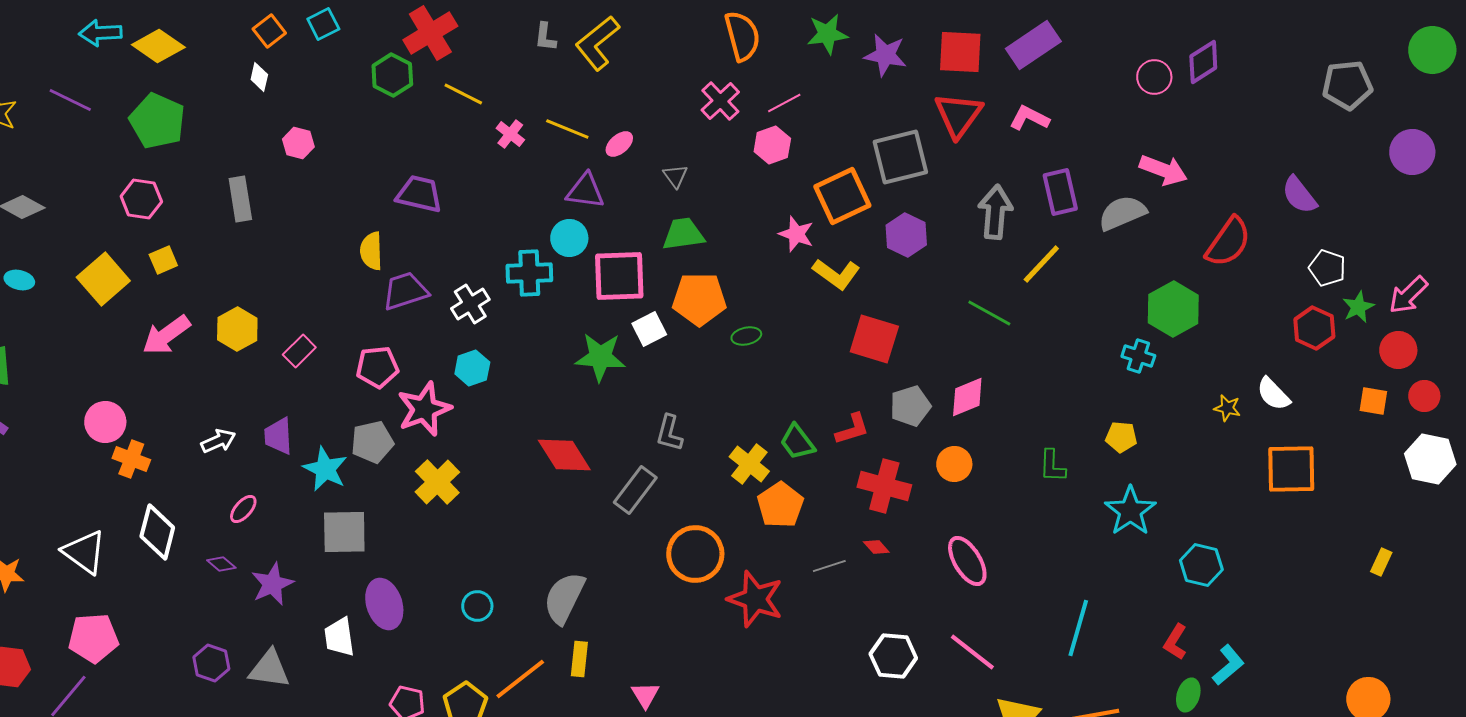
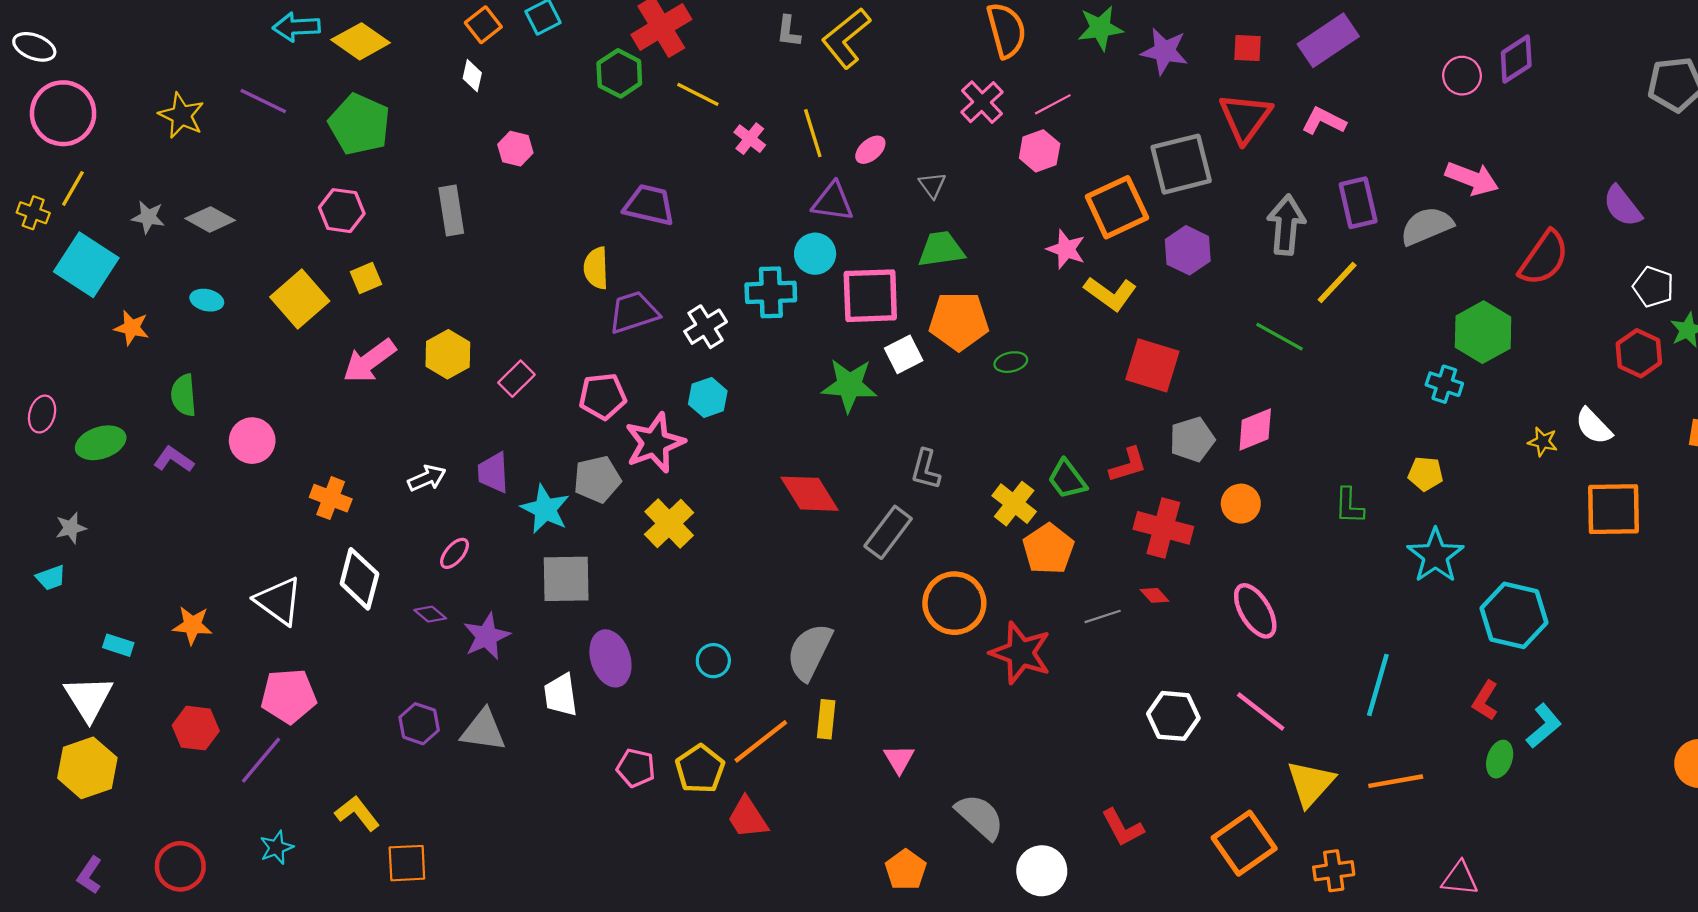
red square: (960, 52) -> (1247, 48), size x0.6
yellow line: (567, 129) -> (813, 133), turned 51
pink circle: (105, 422) -> (252, 441), moved
cyan hexagon: (1201, 565) -> (1514, 615), size x1.4

